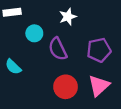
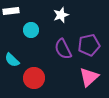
purple semicircle: (58, 49) -> (63, 49), moved
red circle: (66, 87) -> (34, 78), moved

